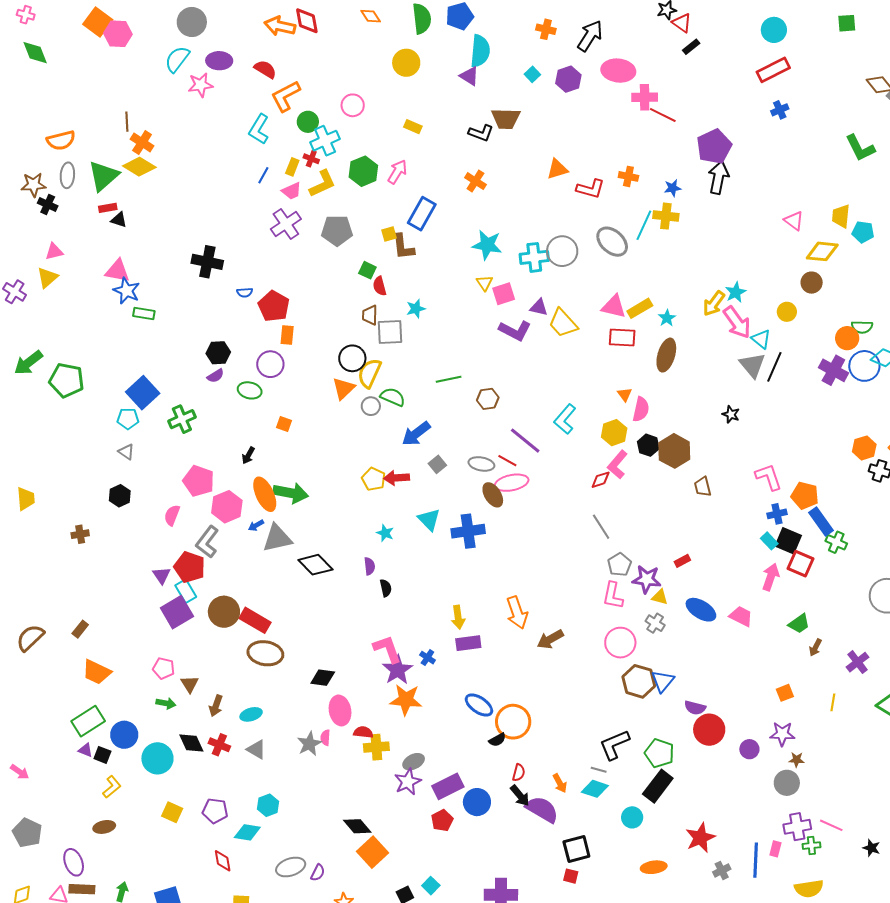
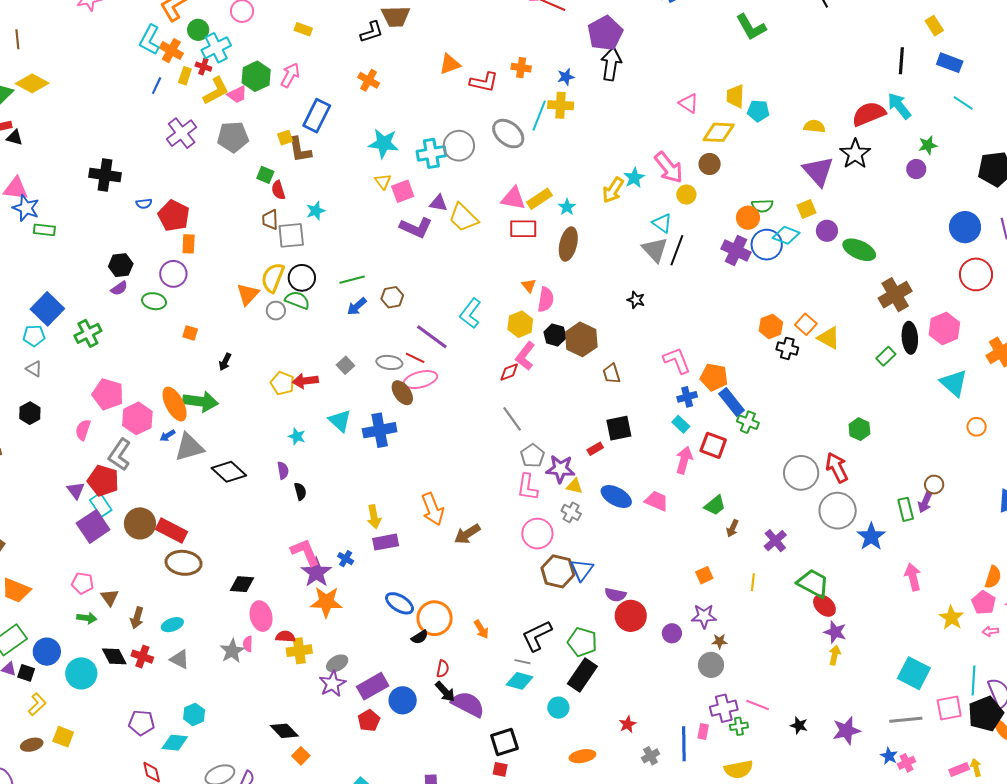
black L-shape: (481, 133) -> (372, 32), turned -35
orange cross: (142, 143) -> (171, 51), moved
pink trapezoid: (292, 191) -> (237, 95), moved
pink arrow: (737, 322) -> (669, 168), moved
black circle: (352, 358) -> (302, 278), moved
blue arrow: (416, 434) -> (357, 306), moved, size x0.7
black arrow: (248, 455) -> (225, 362), moved
black square: (788, 541) -> (619, 428), moved, turned -32
orange arrow: (560, 783) -> (481, 629), moved
yellow square: (172, 812) -> (63, 737), moved
red star: (700, 838) -> (628, 724), size x0.6
orange square: (372, 852) -> (301, 756), size x0.6

